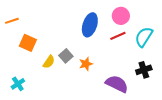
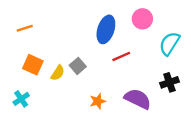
orange line: (12, 21) -> (25, 28), moved
red line: (118, 36) -> (121, 56), moved
orange square: (28, 43) -> (33, 65), moved
orange star: (86, 64) -> (98, 101), moved

